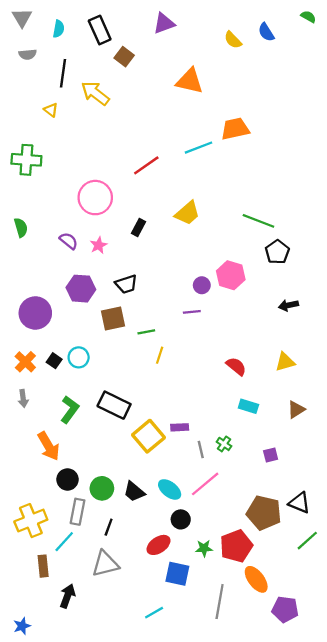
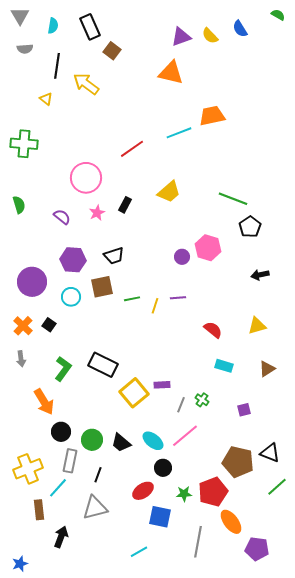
purple triangle: (164, 23) -> (181, 37), moved
pink star: (99, 245) -> (97, 213), moved
purple line: (192, 312) -> (178, 298), moved
yellow line: (160, 355) -> (155, 306), moved
cyan circle: (79, 357) -> (71, 297), moved
gray line: (201, 450) -> (181, 405), turned 35

